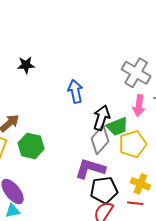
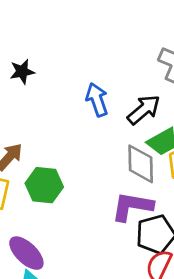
black arrow: (101, 118) -> (144, 110), moved, turned 40
gray diamond: (100, 140) -> (141, 164), turned -36

